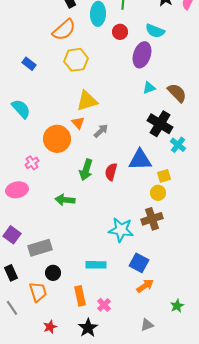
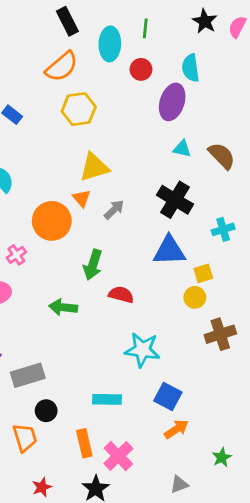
cyan semicircle: (155, 31) -> (191, 68), turned 60
cyan triangle: (149, 88) -> (182, 149), turned 32
black cross: (160, 124) -> (175, 200), moved
cyan cross: (178, 145) -> (223, 229), turned 35
red semicircle: (111, 172) -> (121, 295), moved, turned 90
brown cross: (152, 219) -> (220, 334), moved
pink cross: (104, 305) -> (118, 456), size x1.5

